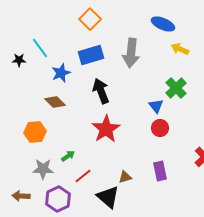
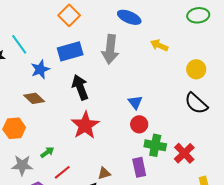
blue ellipse: (163, 24) -> (129, 17), moved
green cross: (176, 88) -> (155, 145), moved, turned -35

